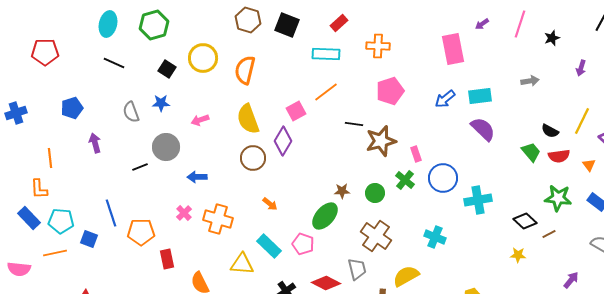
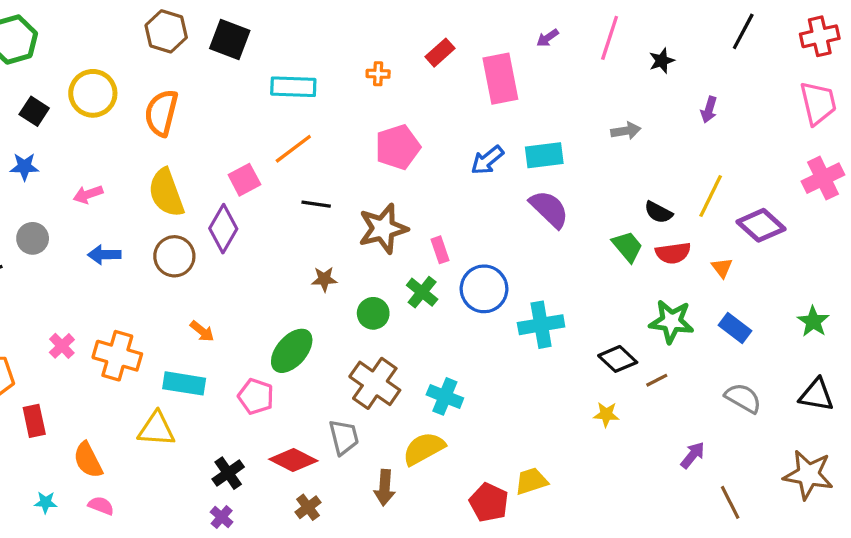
red rectangle: (339, 23) -> (440, 53), moved
orange cross: (378, 46) -> (378, 74), size x0.6
black line: (354, 124) -> (316, 204), moved
gray circle: (166, 147) -> (33, 238), size x0.7
blue arrow: (197, 177) -> (104, 255), moved
brown star: (342, 191) -> (324, 279), moved
cyan cross: (435, 237) -> (445, 396), moved
cyan rectangle: (269, 246) -> (184, 383), moved, turned -35

